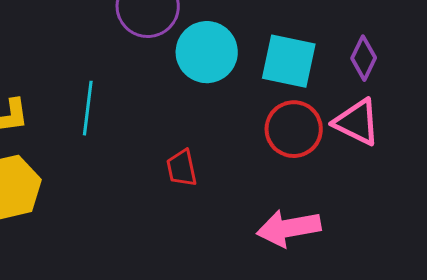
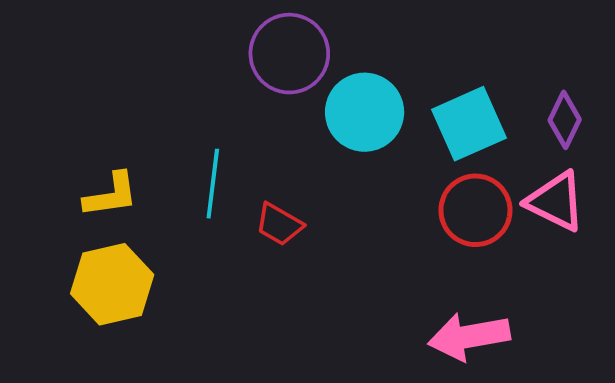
cyan square: (289, 61) -> (469, 124), turned -36
red trapezoid: (182, 168) -> (279, 224), moved, turned -48

